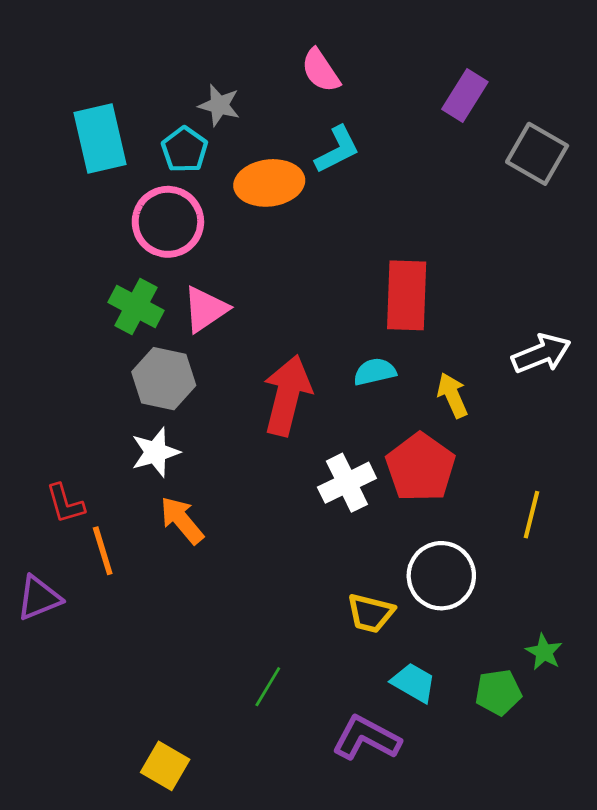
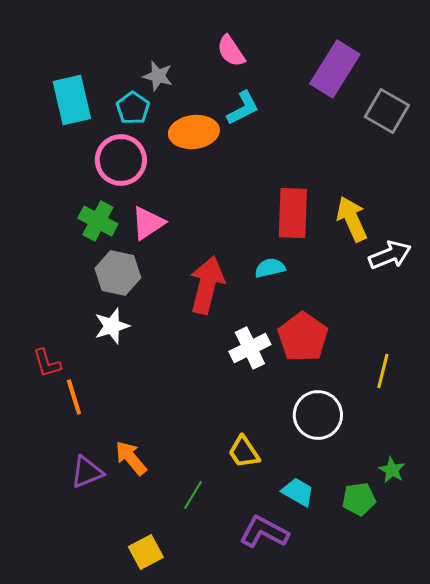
purple rectangle: (465, 96) -> (335, 69), size x1.5
yellow arrow: (452, 395) -> (352, 219), moved, size x1.4
orange arrow: (182, 520) -> (131, 458), moved
purple triangle: (39, 598) -> (87, 472), moved
yellow trapezoid: (371, 613) -> (244, 452), moved, turned 42
yellow square: (165, 766) -> (146, 552), moved, turned 32

